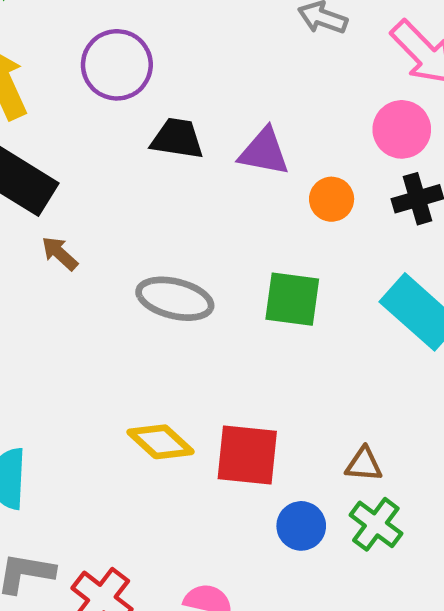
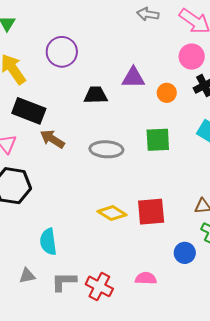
black trapezoid: (177, 139) -> (96, 95), moved
brown arrow: (60, 253) -> (52, 139), size x1.4
blue circle: (301, 526) -> (185, 253), moved

